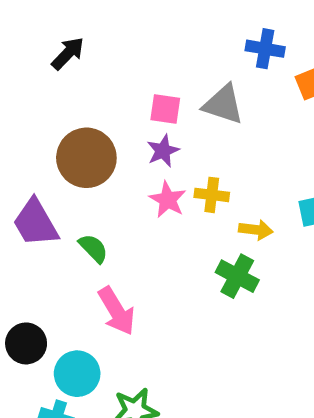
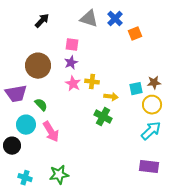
blue cross: (265, 49) -> (115, 19), turned 35
black arrow: (68, 53) -> (42, 21), moved
gray triangle: (223, 104) -> (89, 19), moved
purple trapezoid: (35, 223) -> (16, 94), turned -70
cyan circle: (77, 374) -> (26, 125), moved

